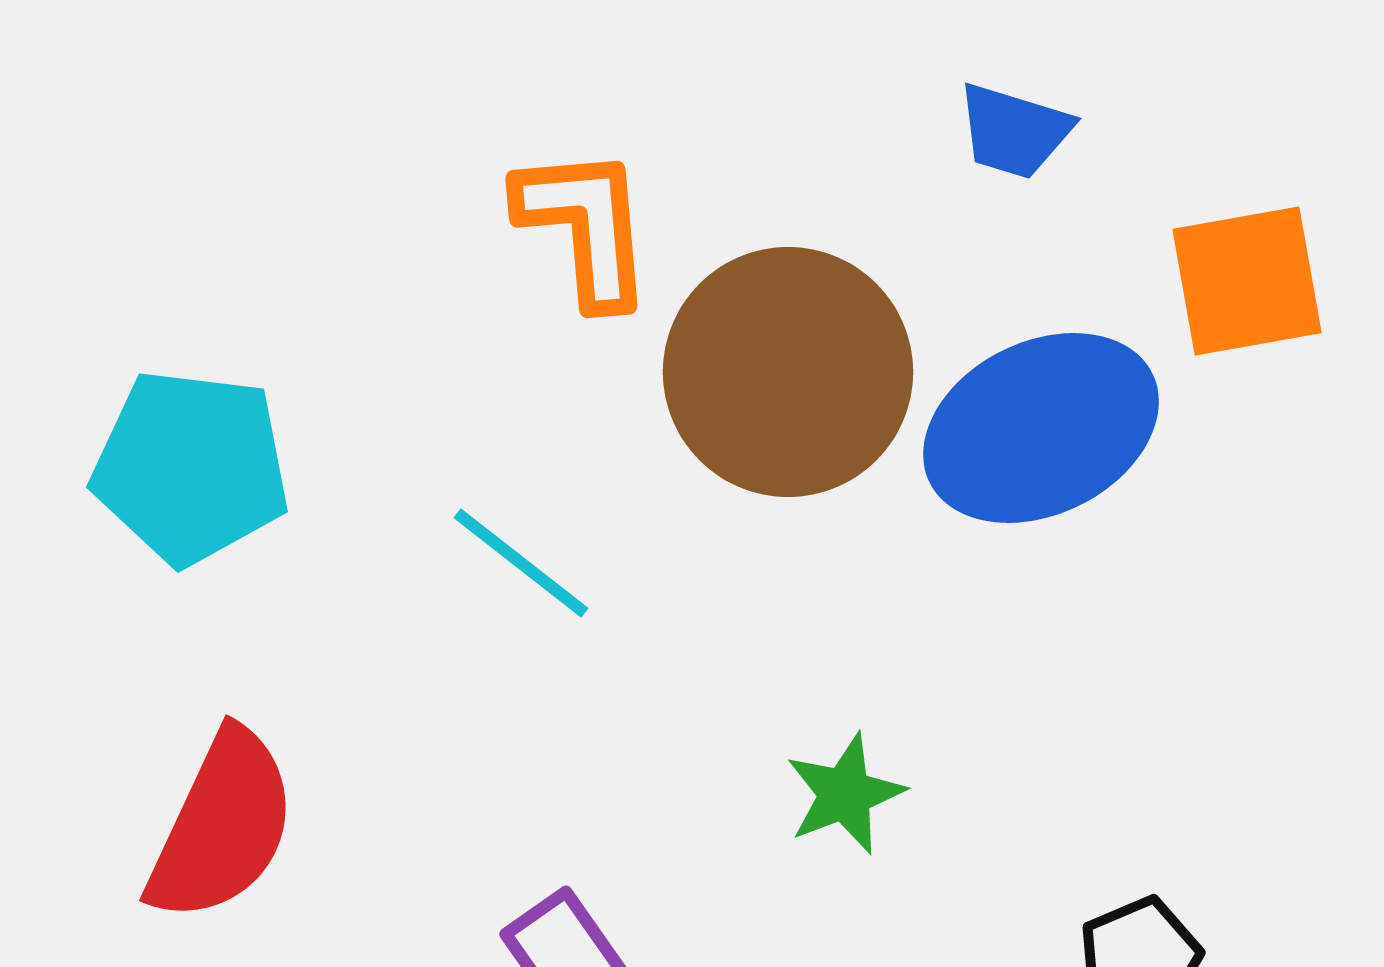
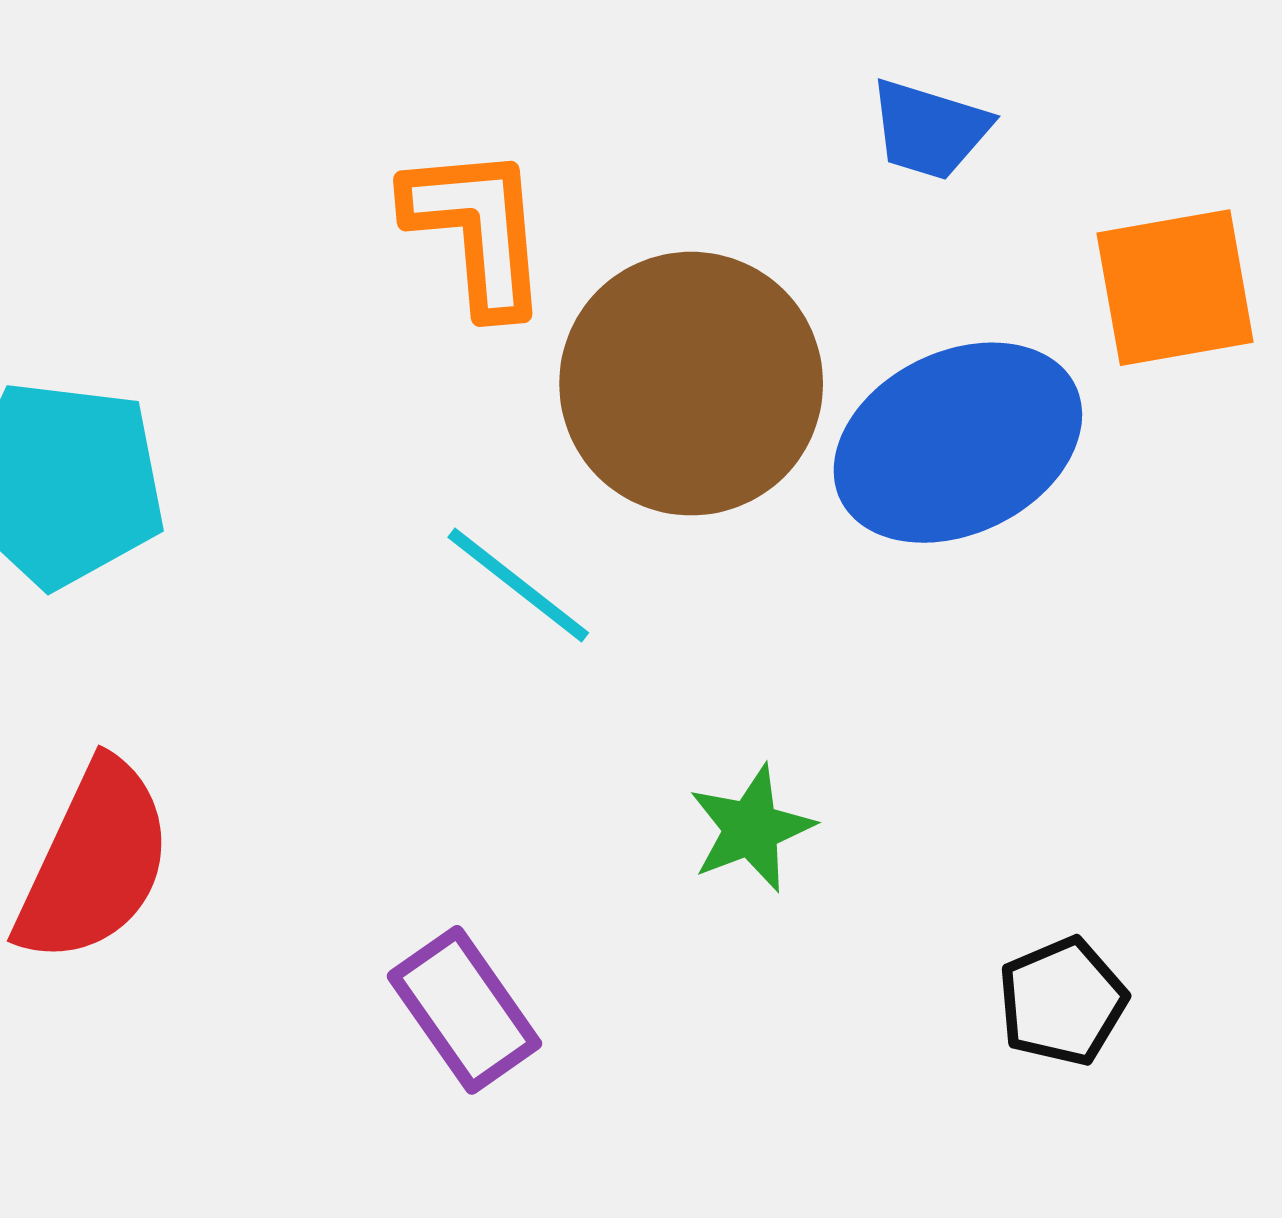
cyan line: (521, 563) -> (518, 585), moved

